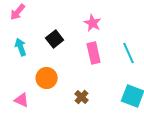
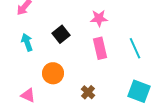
pink star: (93, 23) -> (99, 18), turned -30

